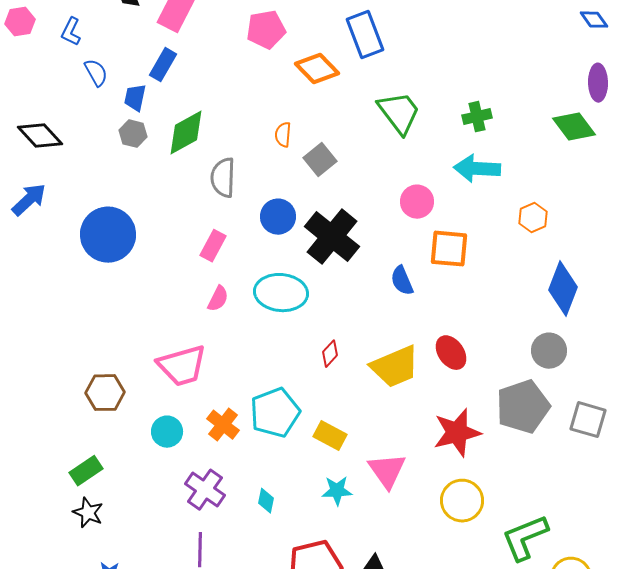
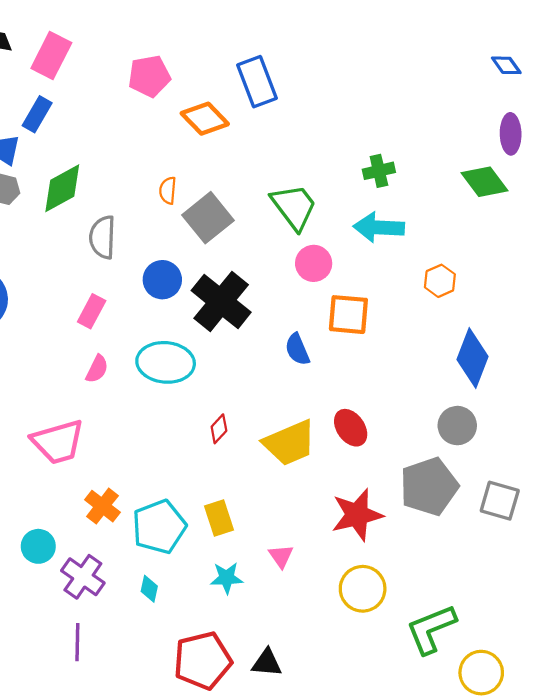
green trapezoid: (399, 113) -> (294, 207), moved
gray square: (320, 160) -> (208, 218), size x1.4
cyan pentagon: (275, 413) -> (159, 527), moved
cyan circle: (167, 432) -> (38, 546), moved
yellow rectangle: (330, 436) -> (219, 518), turned 44
pink triangle: (387, 471) -> (281, 556), size x0.6

